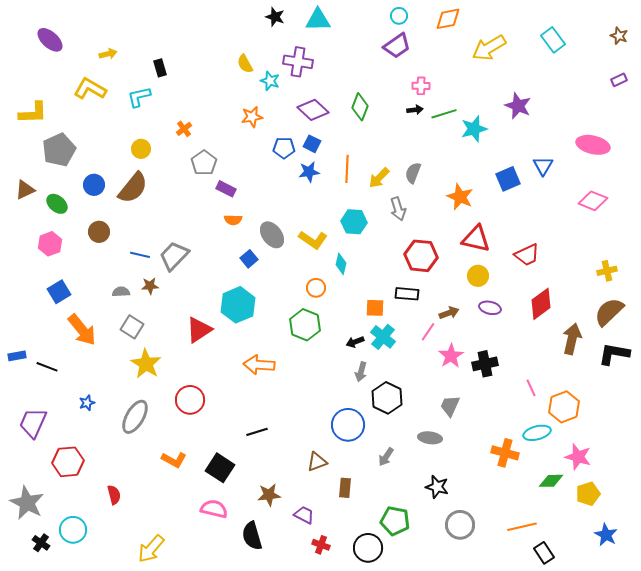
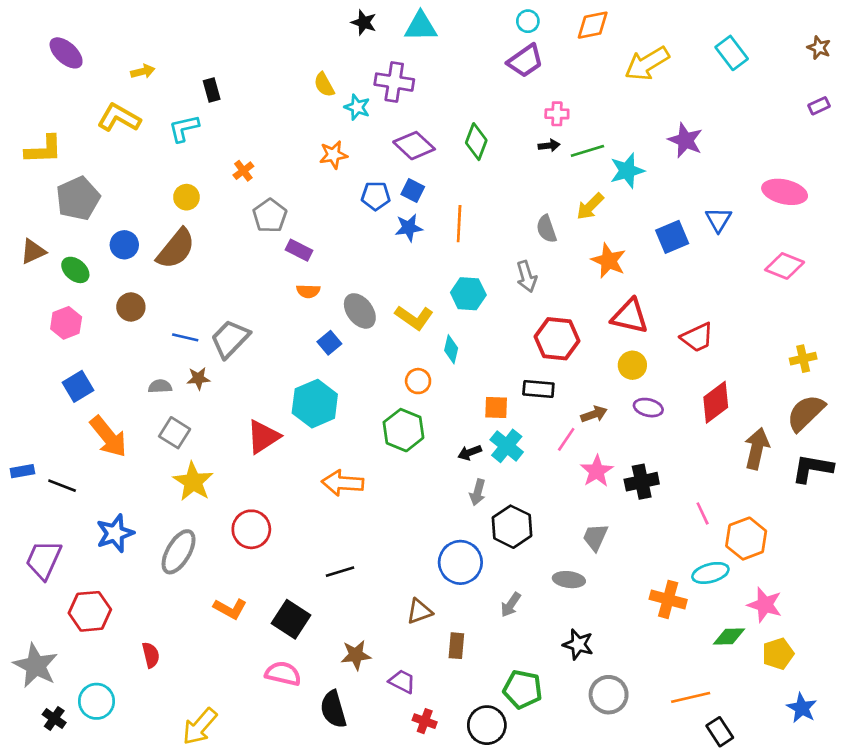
gray semicircle: (413, 173) -> (546, 229), turned -40
yellow arrow: (379, 178) -> (590, 206), moved
blue star: (87, 403) -> (115, 533), size x1.8

